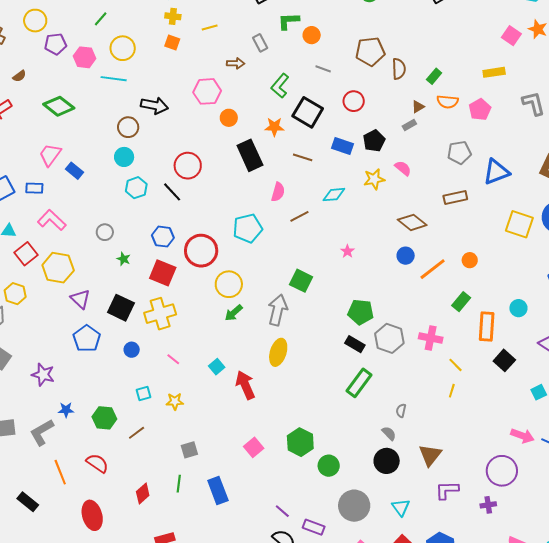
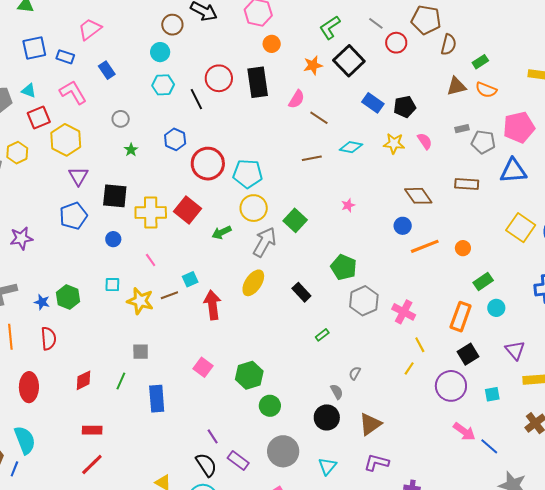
red circle: (354, 101) -> (396, 43), moved
brown triangle: (418, 107) -> (456, 86), size x1.5
pink pentagon: (480, 109) -> (519, 127), moved, size x1.4
gray rectangle: (409, 125) -> (462, 129), moved
orange star: (274, 127) -> (313, 65), turned -30
black rectangle: (250, 155) -> (258, 82), moved
brown line: (303, 157) -> (319, 118), moved
blue rectangle: (74, 171) -> (107, 70), moved
pink semicircle: (278, 192) -> (297, 99), moved
cyan pentagon: (248, 228) -> (248, 174), moved
red square: (163, 273) -> (188, 210), moved
yellow circle: (229, 284) -> (254, 208), moved
green rectangle: (461, 302) -> (483, 282), moved
black square: (121, 308) -> (115, 196), turned -36
black rectangle: (355, 344) -> (301, 292), moved
purple star: (43, 375) -> (21, 238), turned 30
green rectangle: (359, 383) -> (322, 335), size x0.5
yellow star: (175, 401) -> (140, 301), size x1.5
blue star: (66, 410) -> (42, 302), moved
brown line: (137, 433) -> (169, 295), moved
pink square: (254, 447) -> (203, 367), turned -30
red semicircle: (97, 463) -> (49, 338), turned 35
purple circle: (502, 471) -> (451, 386), moved

